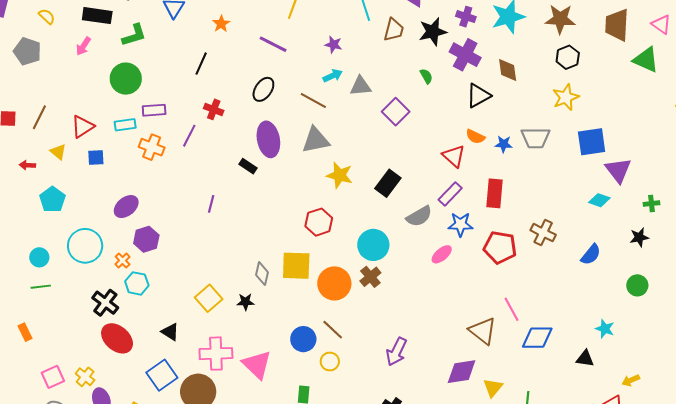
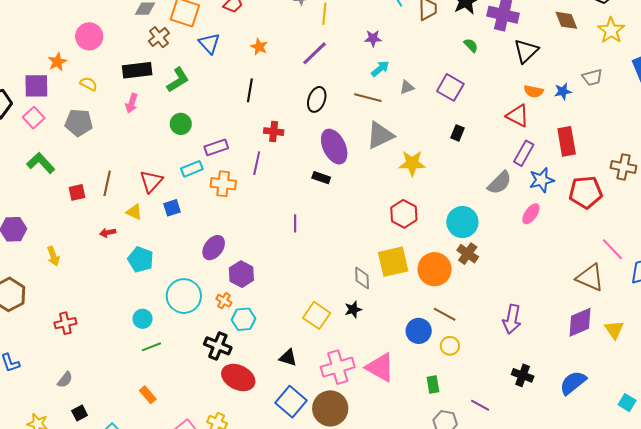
purple line: (273, 44) -> (315, 53), turned -56
brown diamond: (508, 70) -> (566, 20), moved
green circle: (126, 79) -> (181, 124), size x0.7
gray triangle: (361, 86) -> (407, 87), moved, size x0.7
gray trapezoid: (536, 138) -> (592, 77), size x0.7
black rectangle: (388, 183) -> (457, 133), moved, size x0.6

